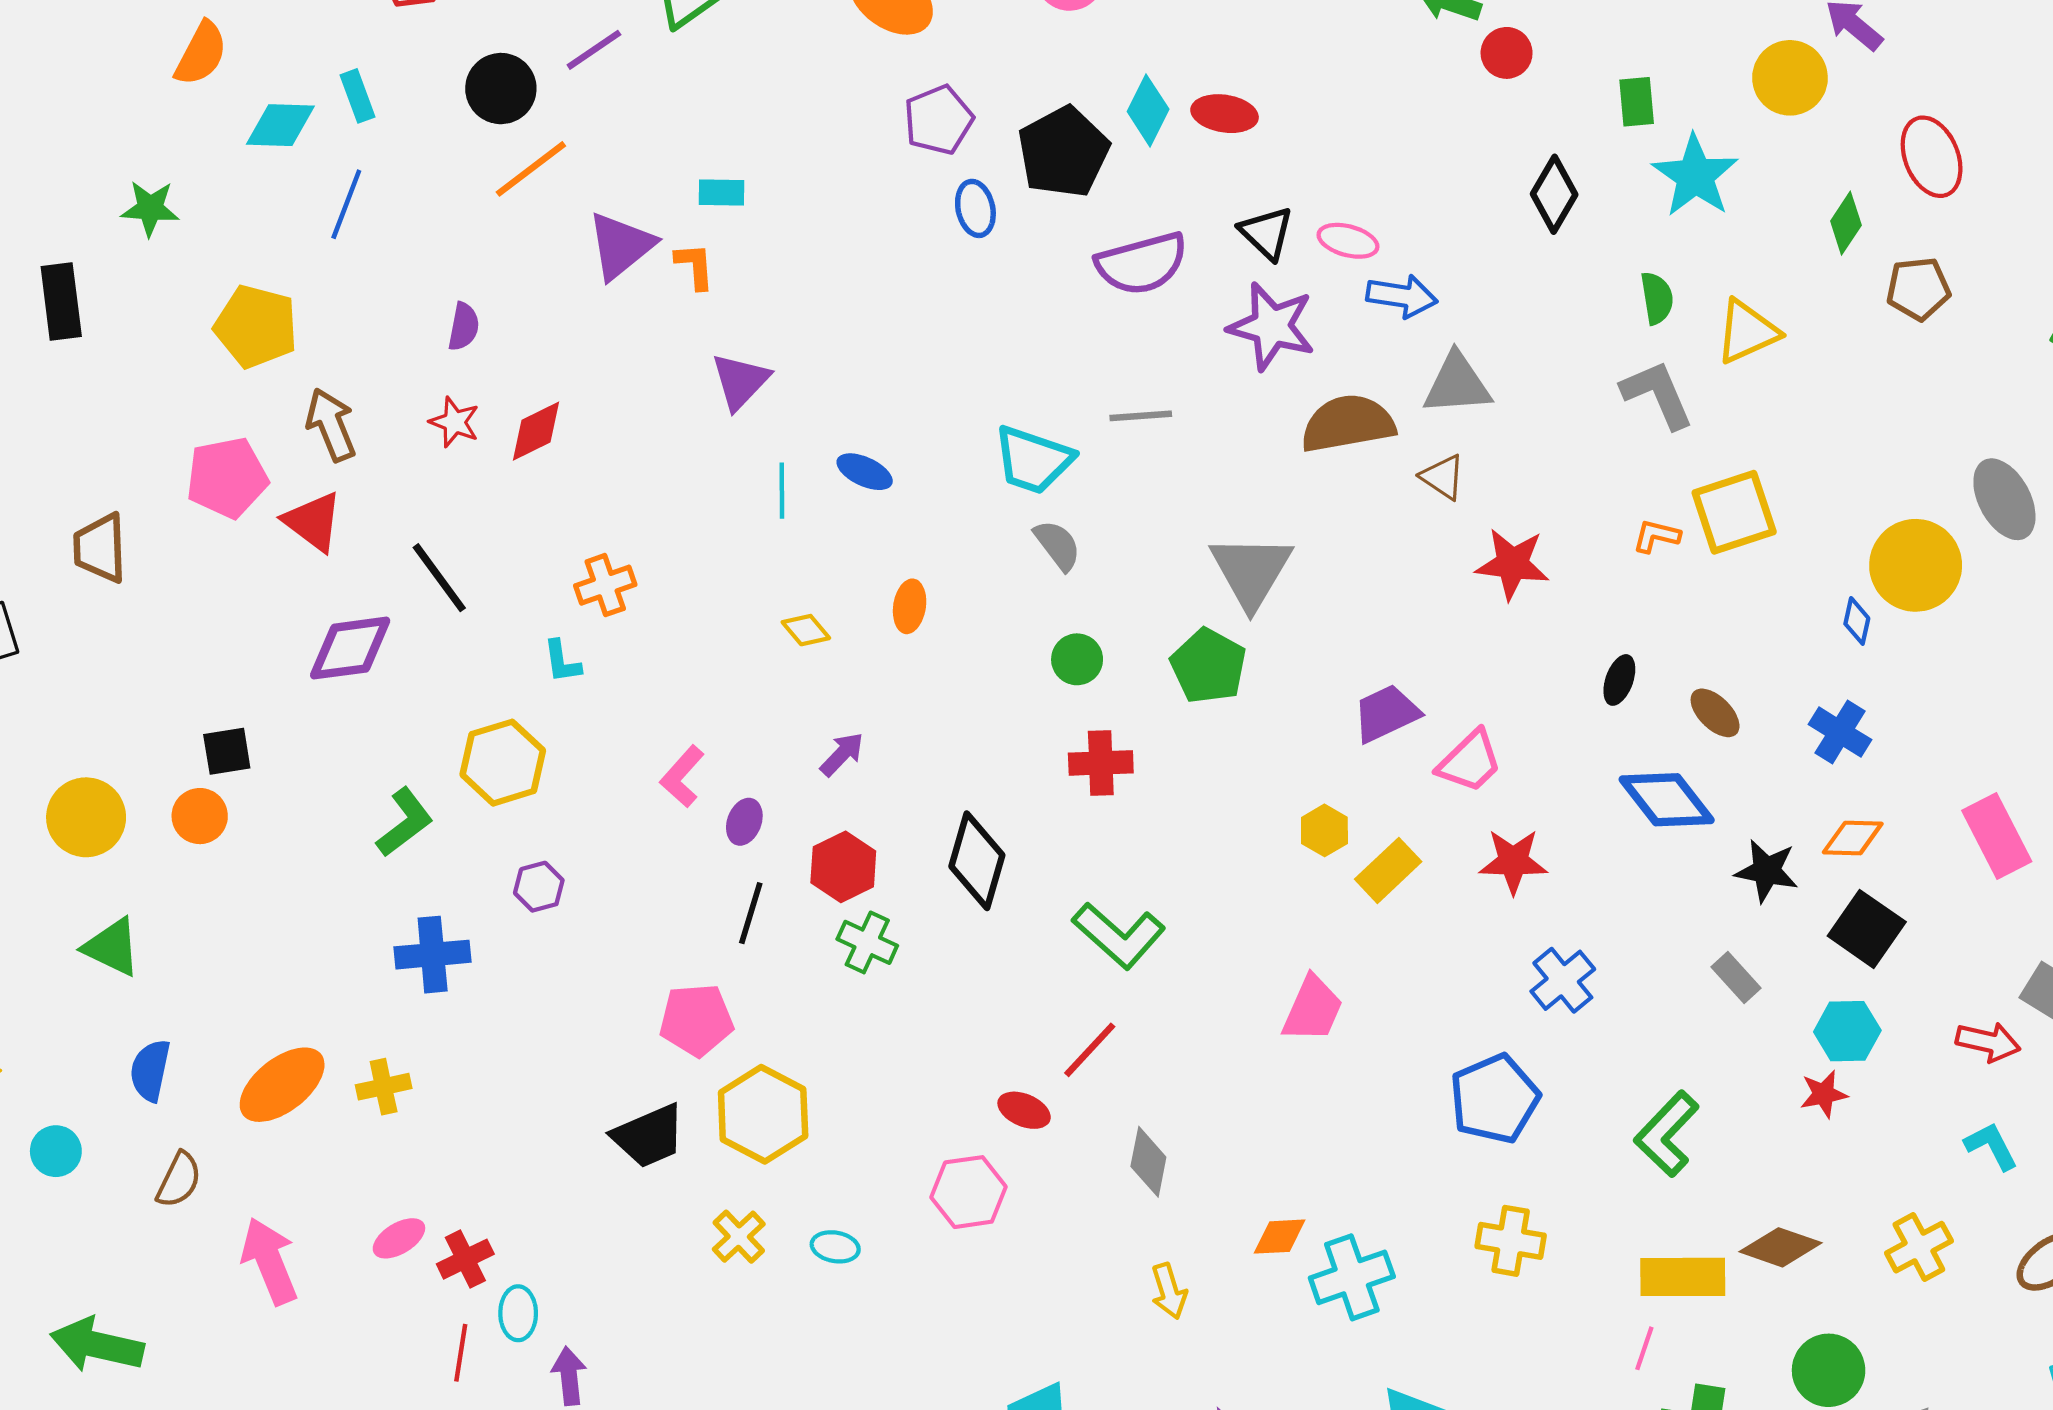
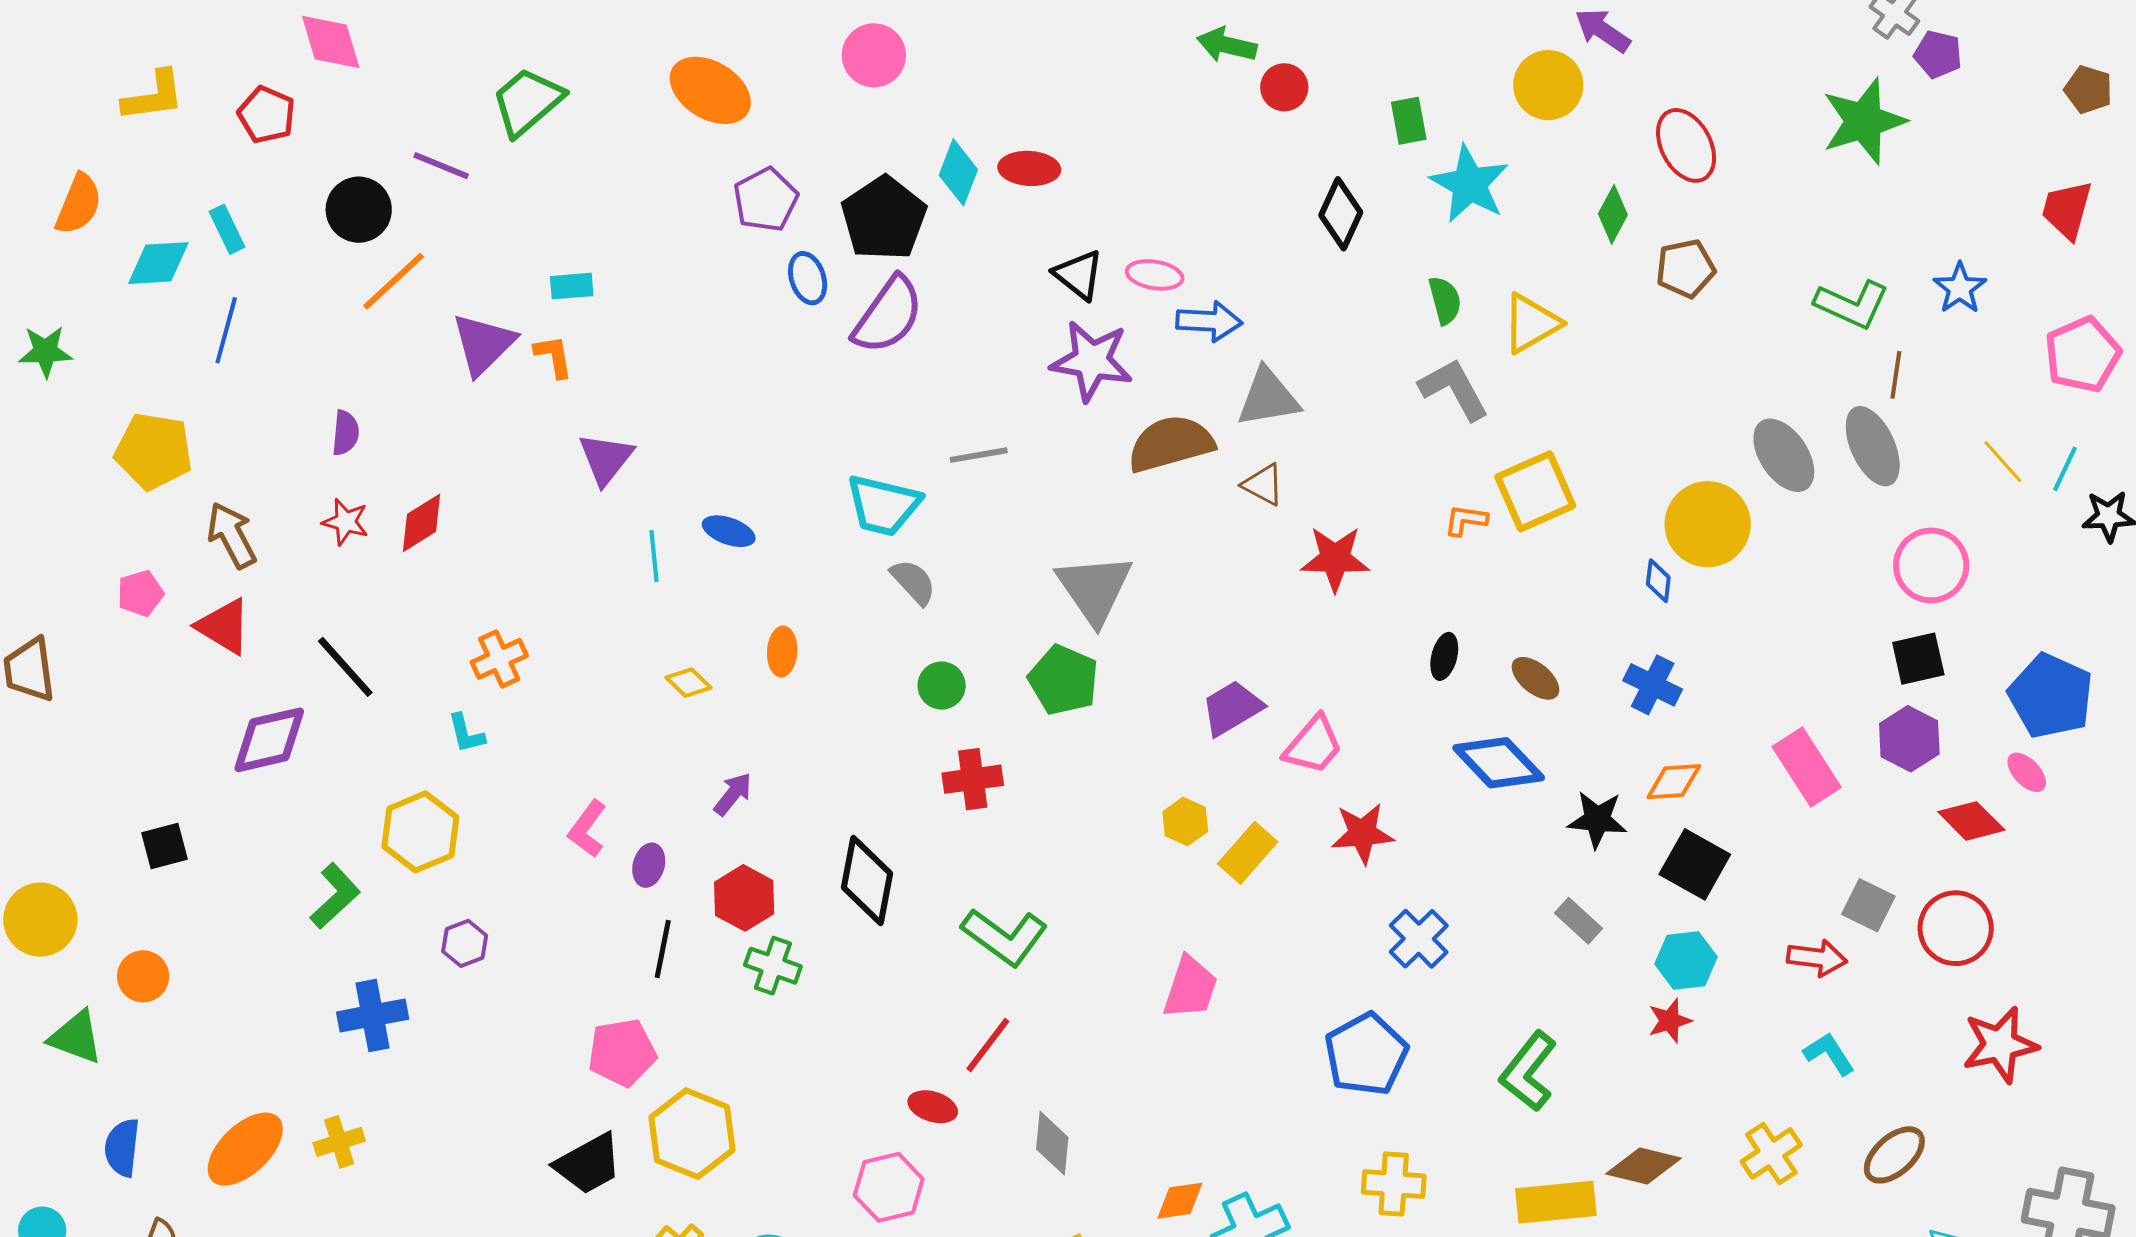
purple line: (594, 50) -> (441, 166), turned 62
purple semicircle: (1142, 263) -> (888, 315), moved, turned -34
pink pentagon: (227, 478) -> (140, 593), size x0.6
orange circle: (200, 816) -> (143, 976), moved

